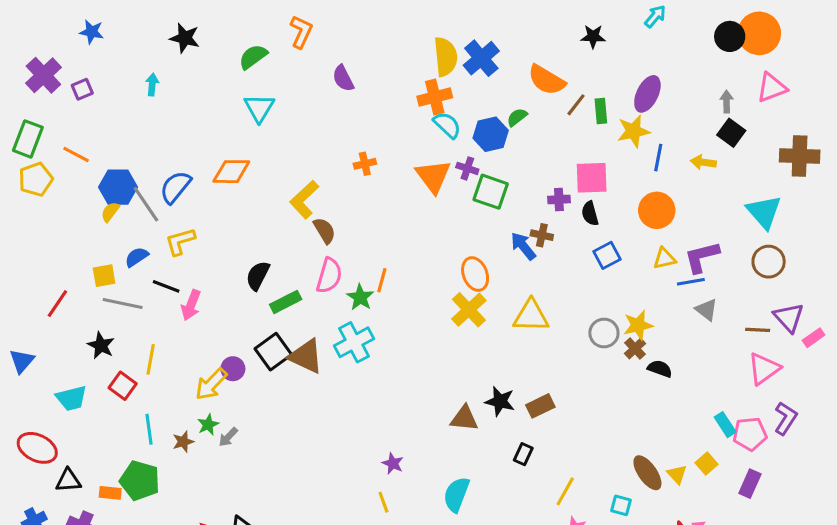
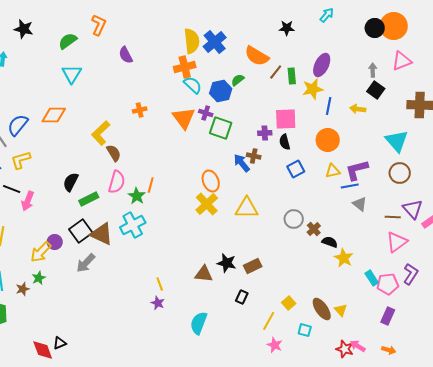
yellow star: (638, 325) -> (344, 258), moved, turned -30
gray arrow: (228, 437) -> (86, 263), moved, size x1.5
yellow square: (706, 463) -> (289, 303), moved
yellow line: (383, 502) -> (160, 284), moved

